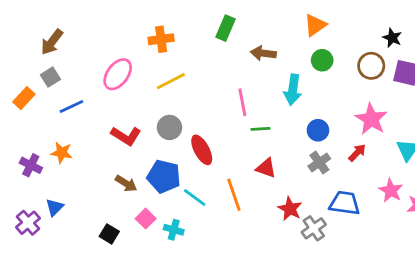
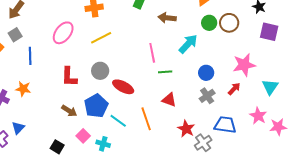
brown circle: (371, 66) -> (229, 23), moved
cyan arrow: (293, 90) -> (188, 44), turned -145
blue line: (71, 106) -> (30, 56), turned -66
pink star: (371, 119) -> (244, 65), turned 30
red L-shape: (126, 136) -> (69, 77), turned 60
red ellipse: (202, 150) -> (123, 87), turned -35
blue pentagon: (164, 176) -> (96, 106), turned 30

